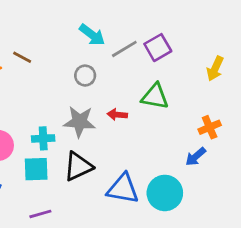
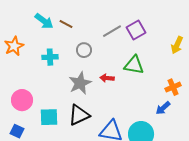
cyan arrow: (92, 35) -> (44, 21), moved
brown line: (22, 57) -> (66, 24), moved
gray star: (80, 122) -> (80, 83), turned -30
cyan cross: (43, 138) -> (50, 57), moved

